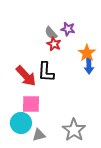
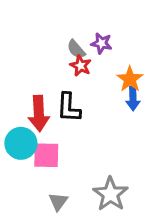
red arrow: (26, 76) -> (39, 113), turned 40
cyan circle: (21, 123) -> (21, 143), moved
gray triangle: (39, 135) -> (58, 202), turned -40

